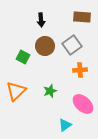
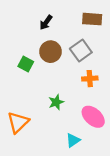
black arrow: (41, 20) -> (46, 22), turned 40
orange triangle: (16, 91) -> (18, 122), moved

